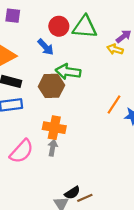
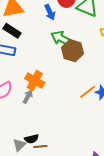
brown hexagon: (51, 86) -> (72, 51), moved
orange line: (114, 105) -> (88, 92), moved

